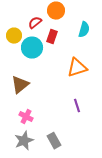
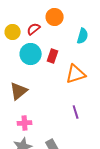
yellow circle: (14, 36) -> (13, 32), moved
red rectangle: (52, 37) -> (53, 56), moved
pink cross: (26, 117) -> (25, 123), turned -32

